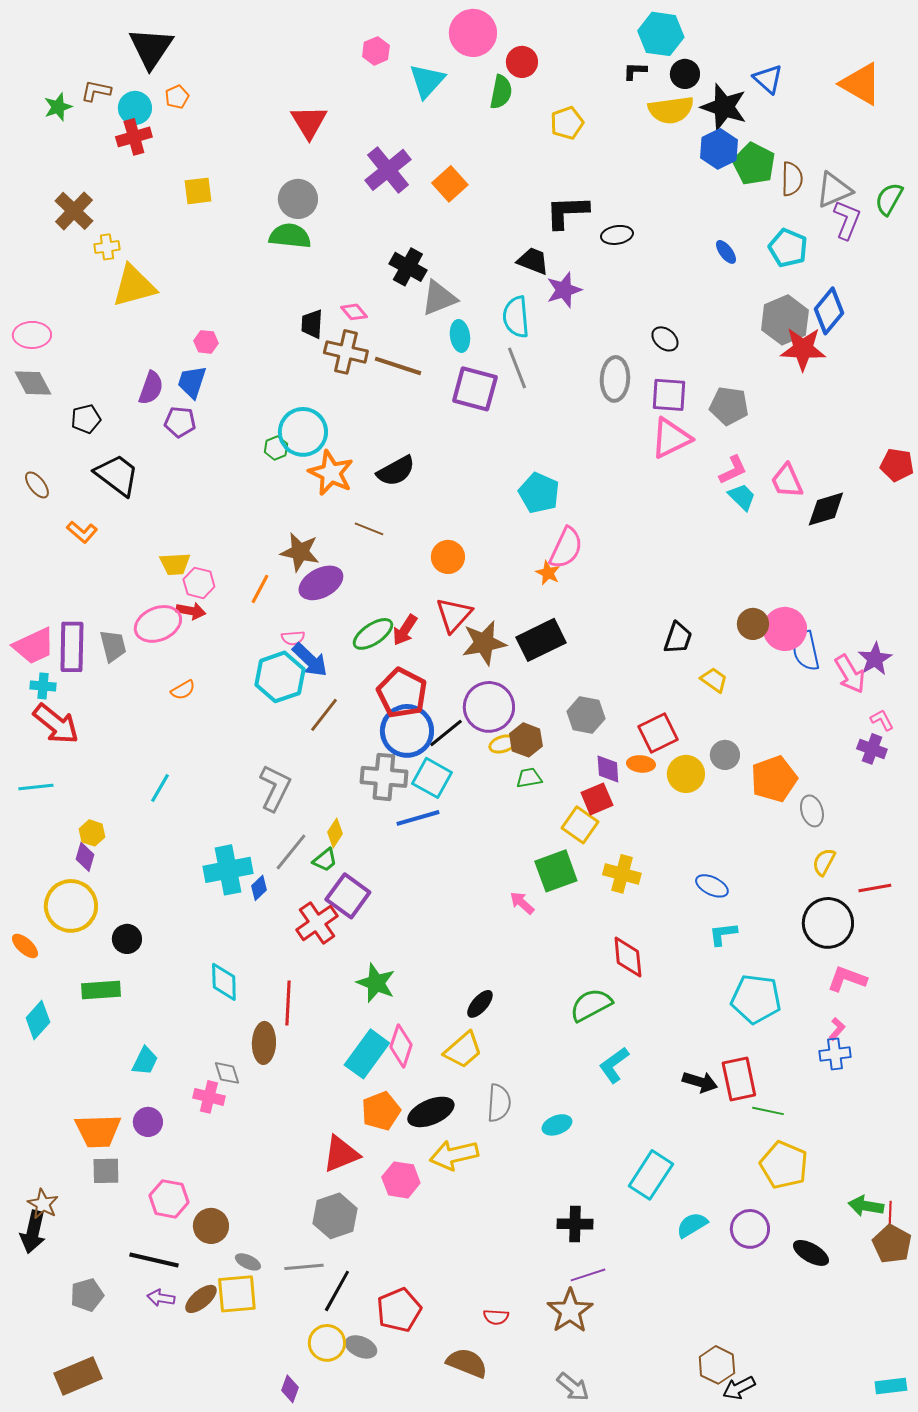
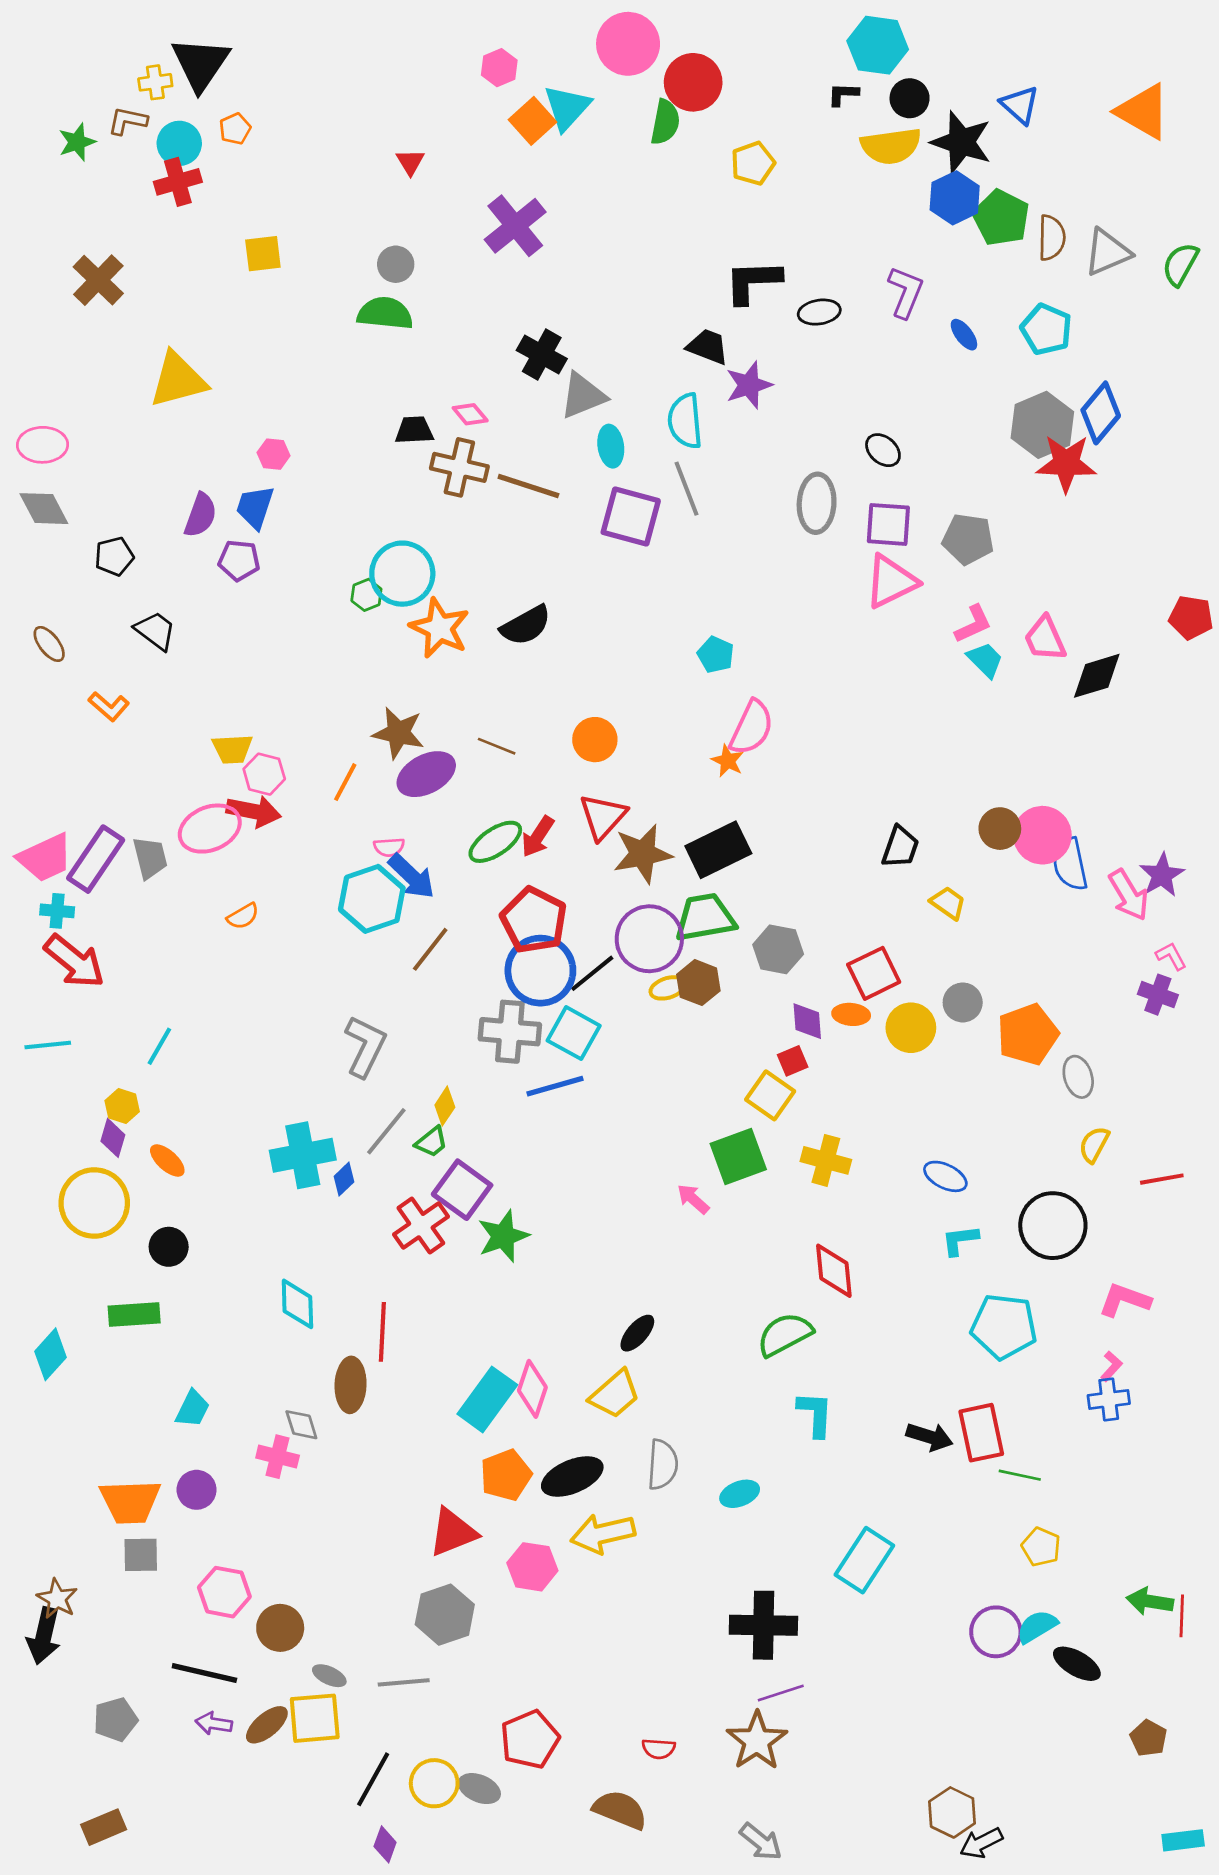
red circle: (522, 62) -> (693, 82), size x1.4
red triangle: (309, 122) -> (410, 162), size x0.6
orange square: (450, 184) -> (532, 121), moved
gray circle: (298, 199) -> (396, 264), size x0.7
purple L-shape: (847, 220) -> (906, 292), moved
yellow cross: (107, 247) -> (155, 82), moved
black trapezoid: (312, 324) -> (414, 430), turned 84
black trapezoid: (117, 475) -> (155, 631), size x0.7
cyan pentagon: (539, 493) -> (716, 655), size x0.7
brown line: (369, 529) -> (497, 746), moved
red arrow: (191, 611) -> (254, 811), size x1.4
purple rectangle: (72, 647) -> (96, 859), turned 33
green trapezoid: (529, 778) -> (705, 918), moved, size x1.8
cyan line: (160, 788) -> (159, 1046), moved
red square: (597, 799) -> (793, 1061), size x0.7
black circle: (828, 923) -> (1053, 1226), moved
orange ellipse: (25, 946) -> (167, 1160), moved
green star: (376, 983) -> (503, 1236), moved, turned 30
cyan L-shape: (614, 1065) -> (815, 1414), turned 129
yellow pentagon: (784, 1165) -> (1041, 1547), size x0.6
black cross: (575, 1224) -> (763, 1625), size x1.4
cyan semicircle: (692, 1225) -> (1037, 1627), moved
brown pentagon: (892, 1244) -> (1149, 1738), moved, size x0.7
black line: (337, 1291) -> (373, 1779), moved
brown rectangle: (78, 1376) -> (104, 1827), size x0.7

